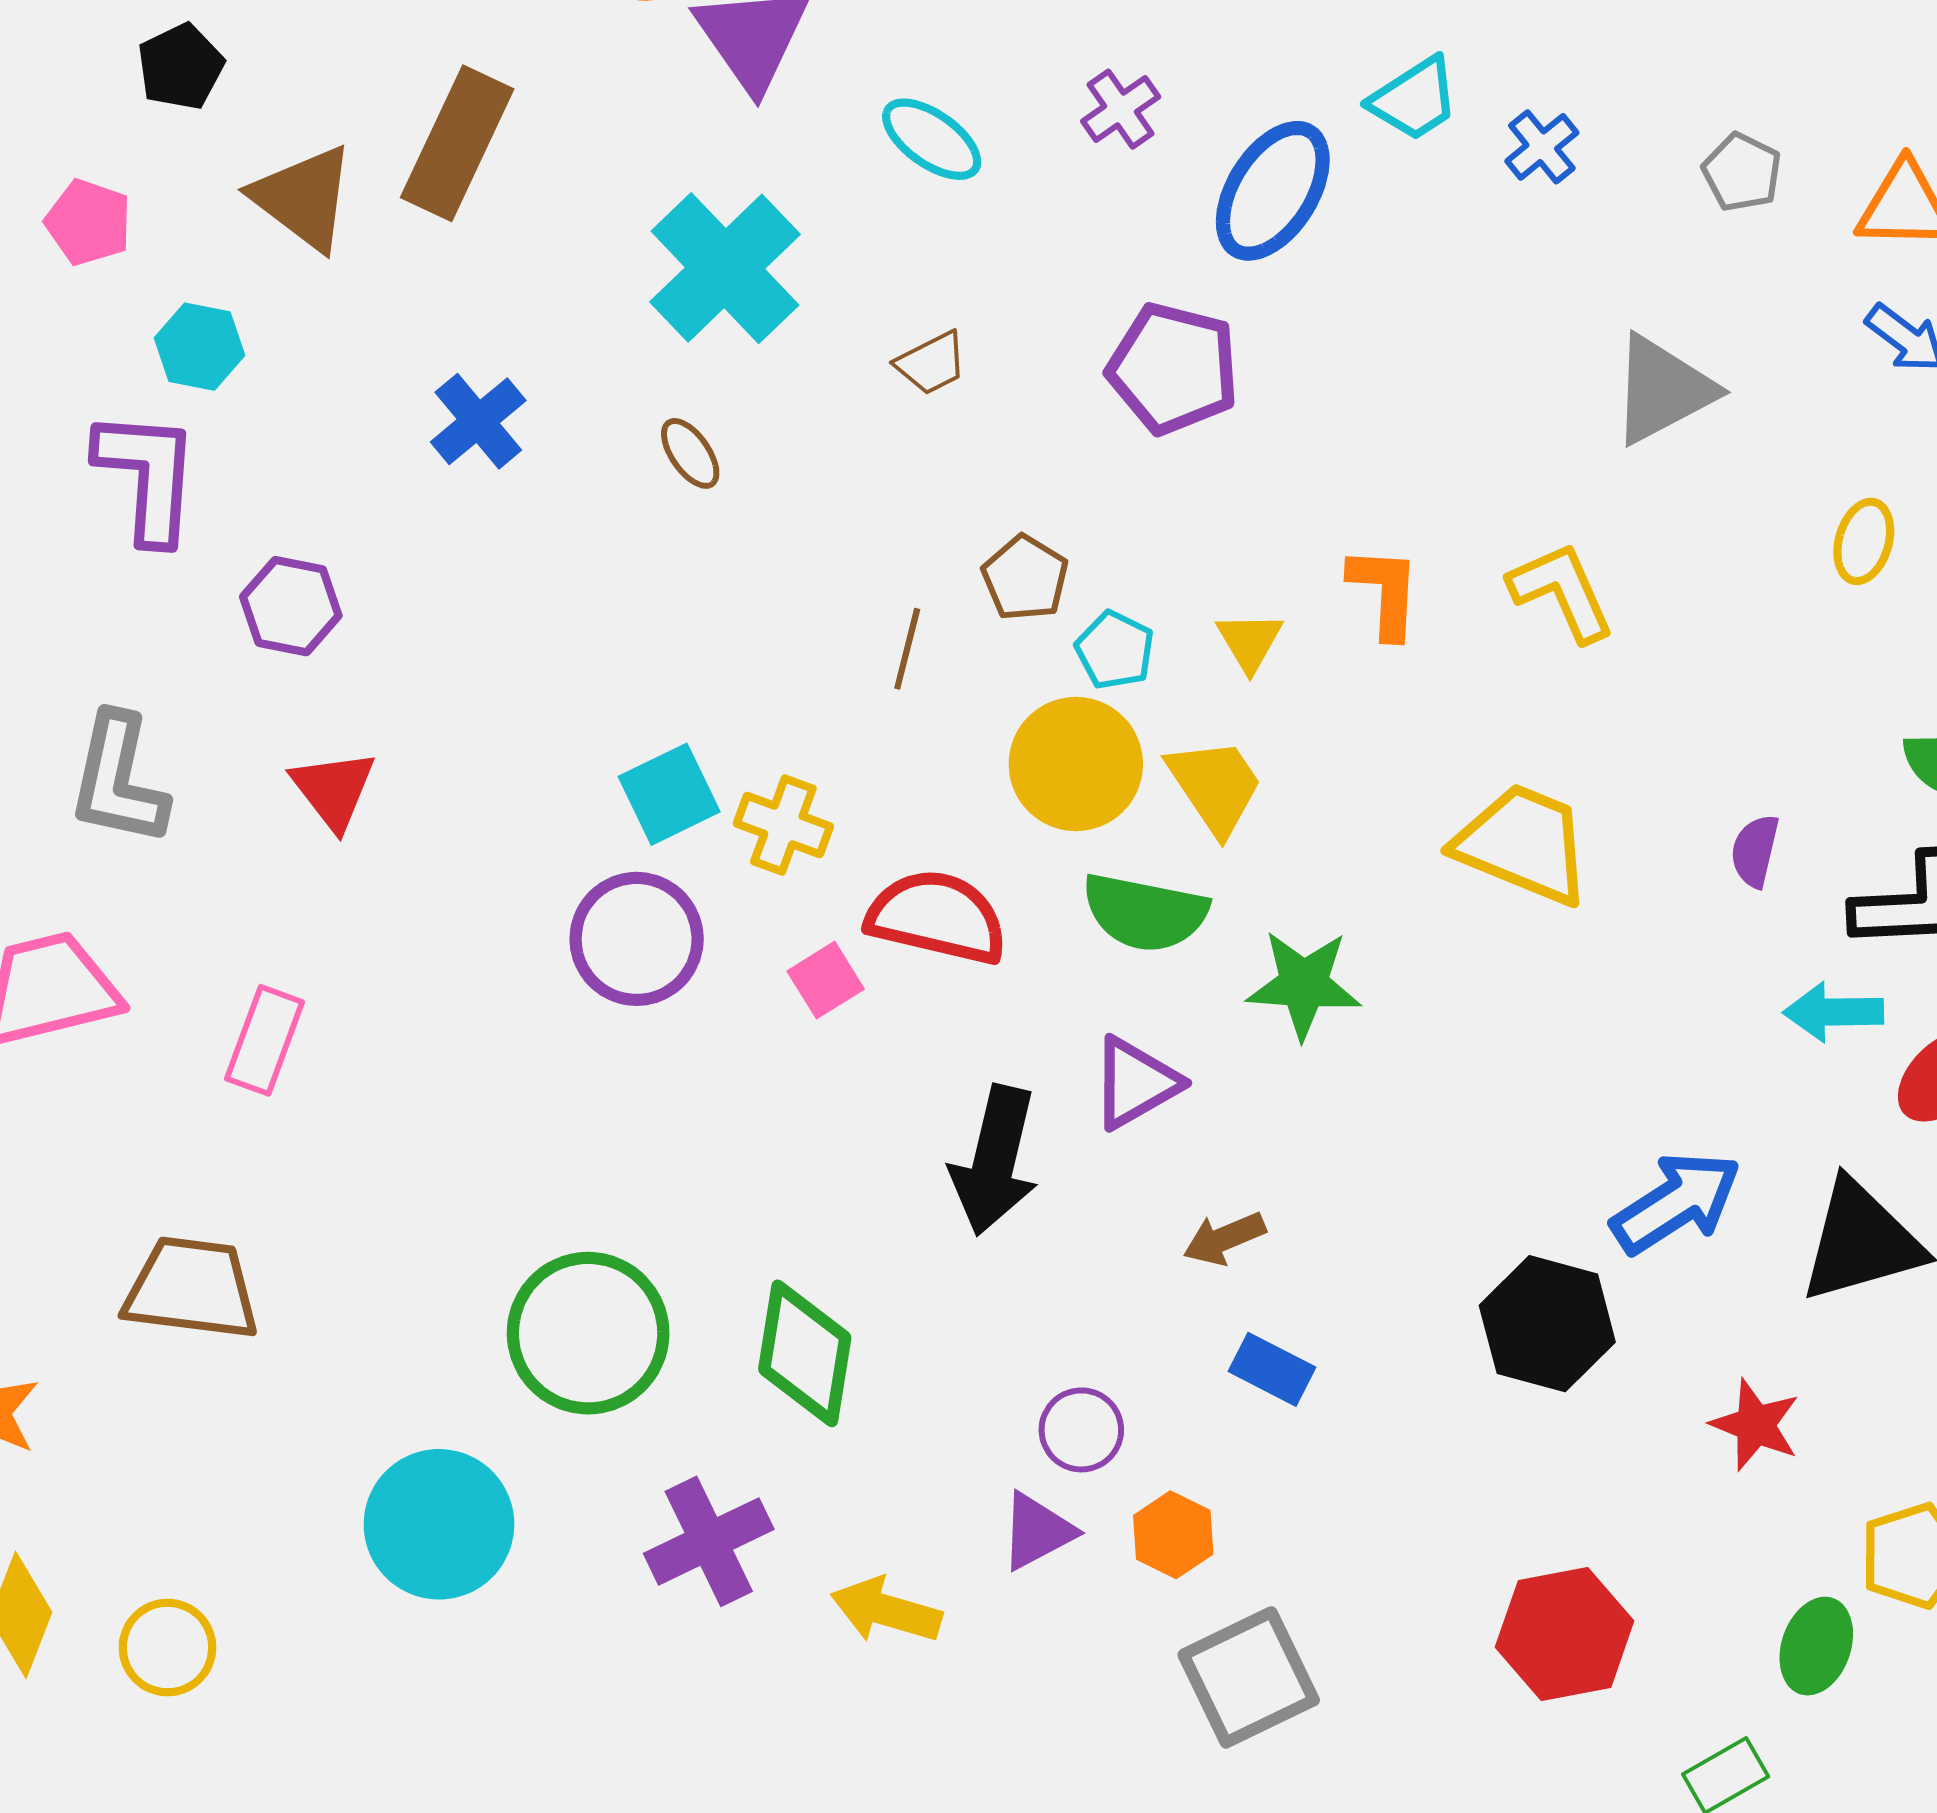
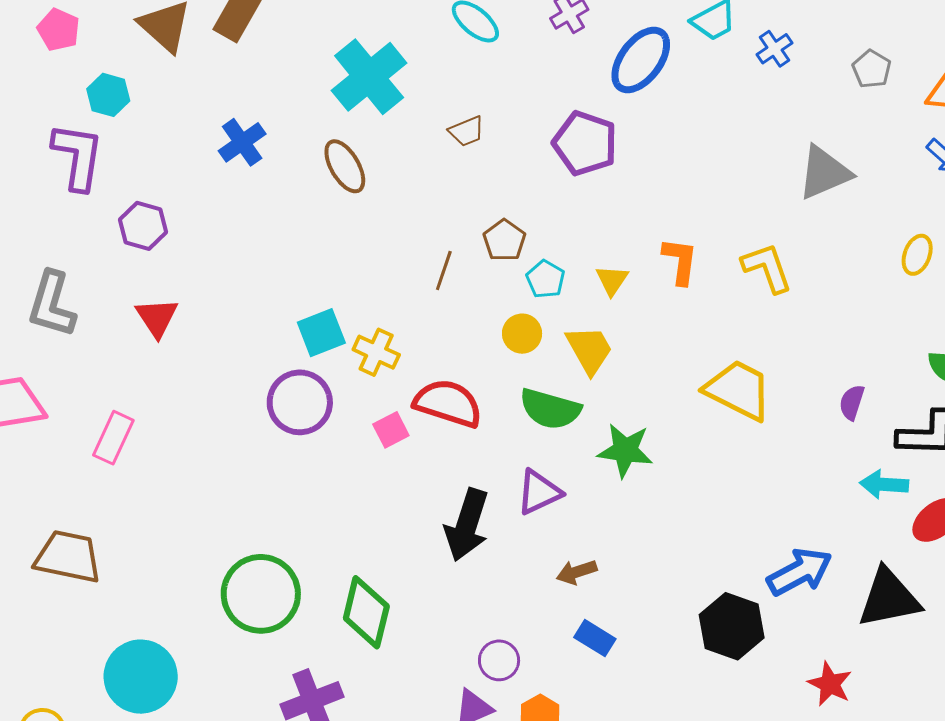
brown ellipse: (690, 453) -> (345, 166), size x1.5
yellow circle: (1076, 764) -> (522, 334), size x0.6
cyan circle: (439, 1524) -> (141, 677), moved

